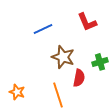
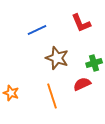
red semicircle: (79, 78) -> (82, 84), moved, turned -126

